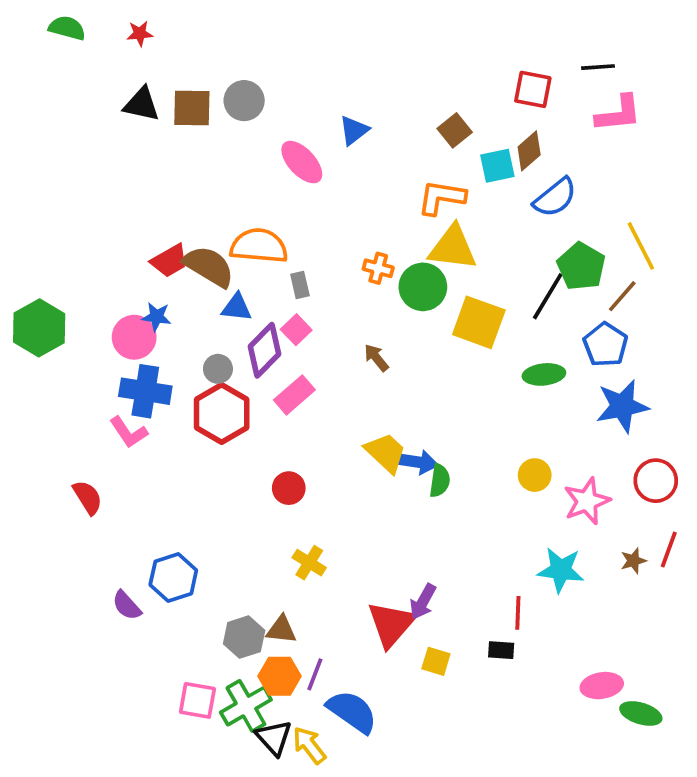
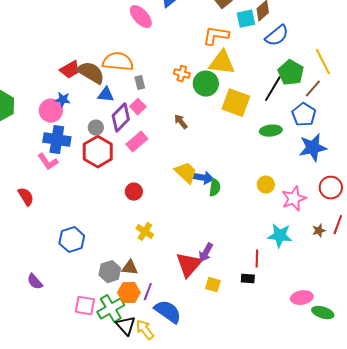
purple semicircle: (127, 605) -> (35, 282), moved

